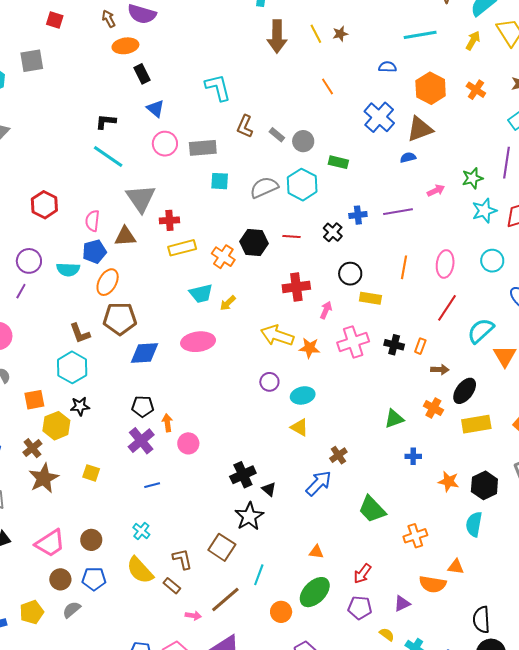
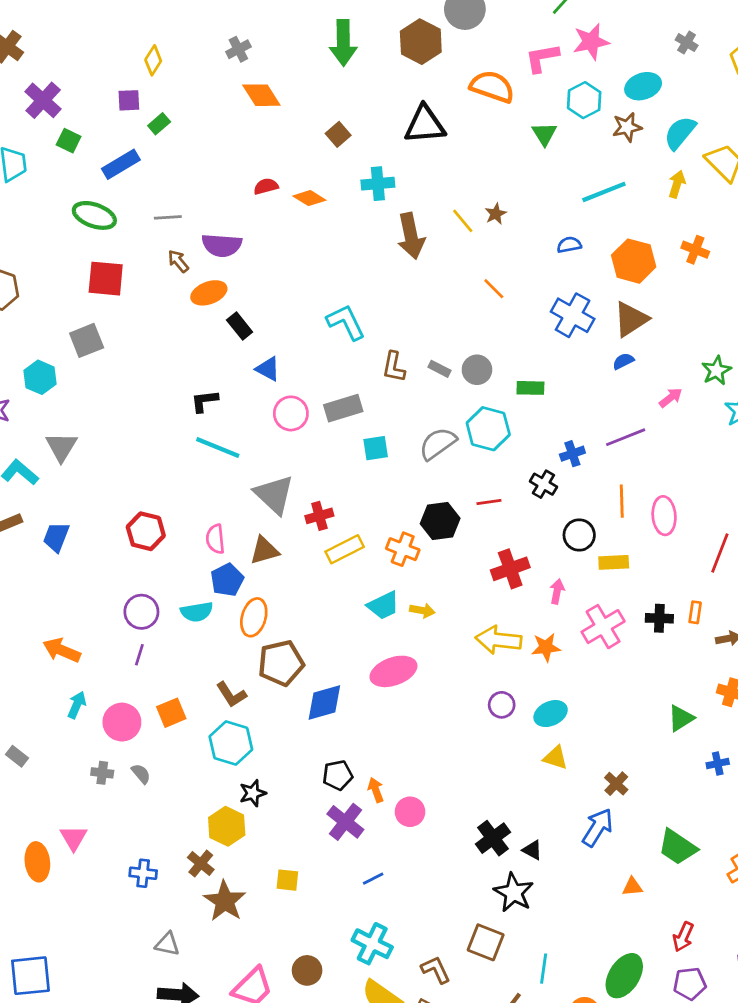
red square: (55, 20) -> (106, 279), size x1.6
pink ellipse: (445, 264) -> (664, 516), moved
orange line: (404, 267) -> (622, 501), moved
yellow arrow: (228, 303) -> (422, 610), turned -114
orange square: (34, 400) -> (171, 713), moved
cyan cross: (141, 531) -> (372, 944), size x1.6
orange triangle: (316, 552) -> (632, 887), moved

